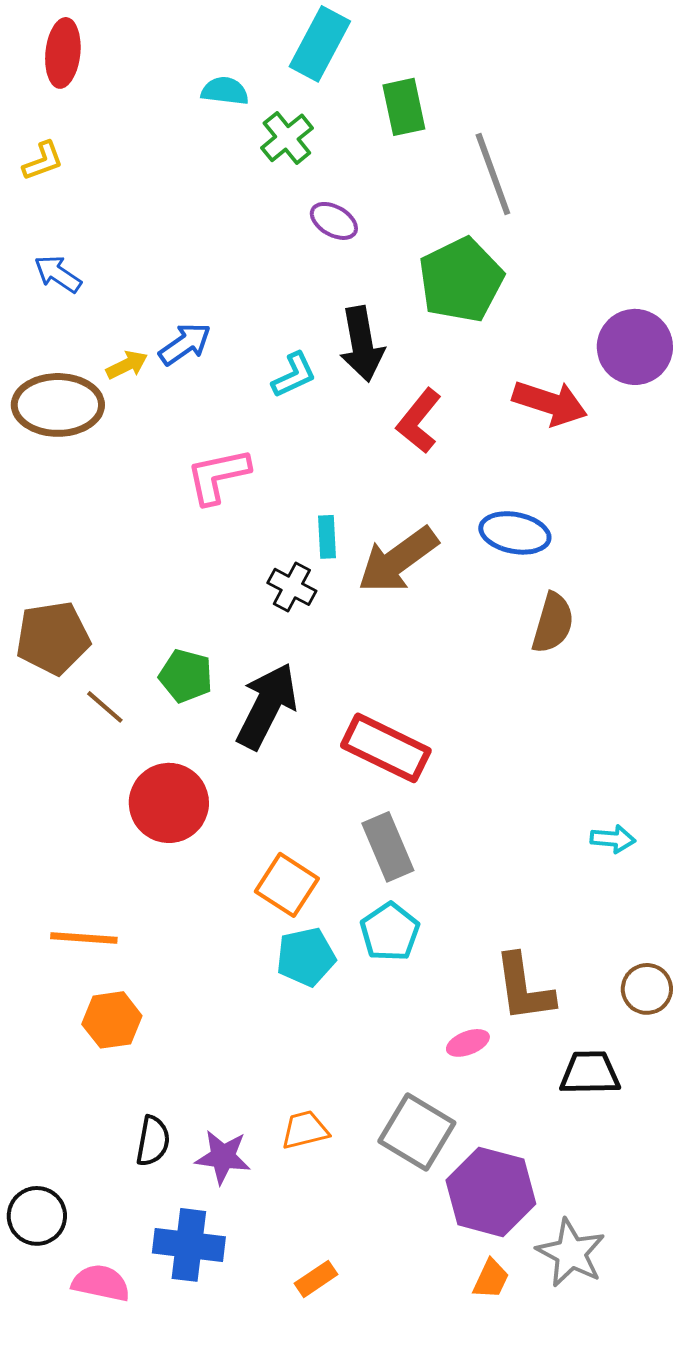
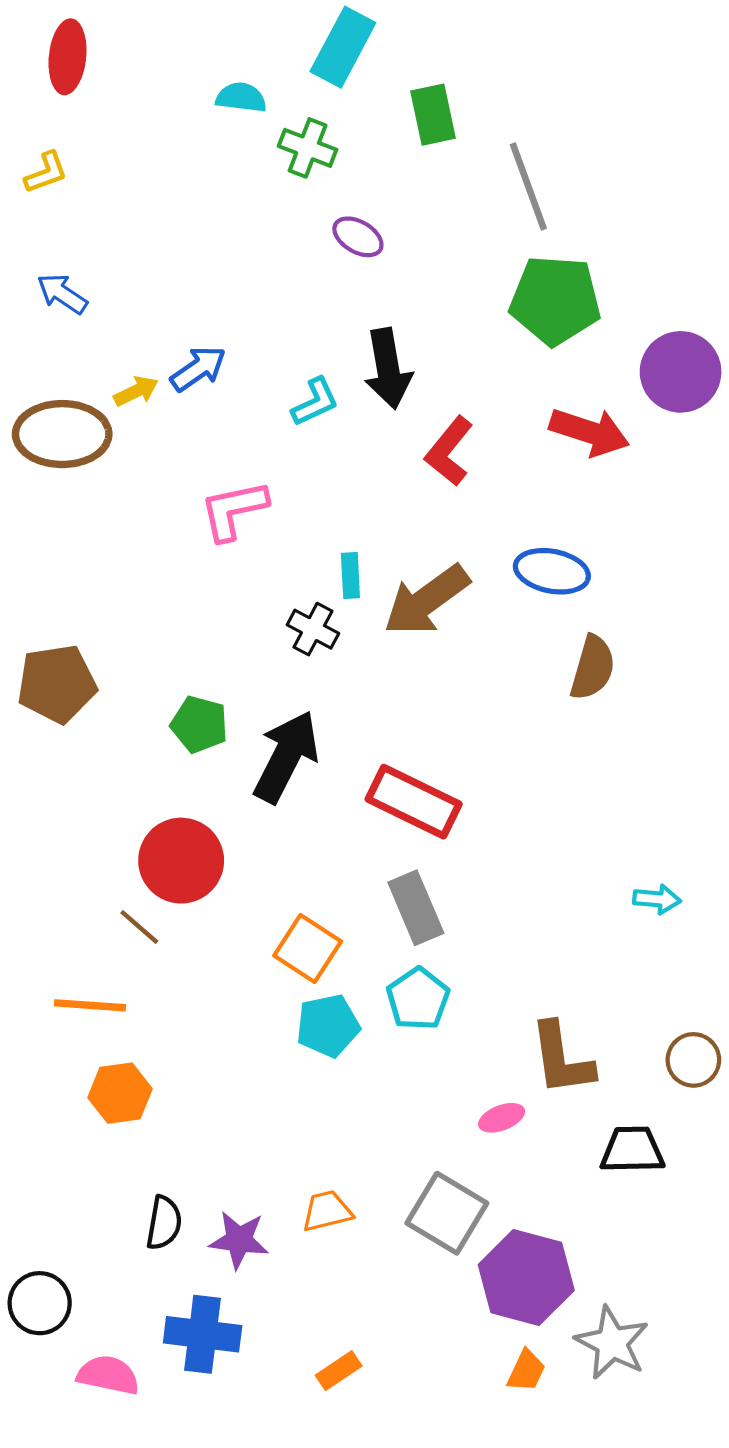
green cross: (287, 138) -> (308, 148), turned -30
green pentagon: (461, 280) -> (555, 300), moved, turned 30
brown line: (105, 707) -> (139, 927), moved

